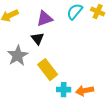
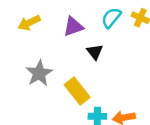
black triangle: (38, 39) -> (95, 52), moved

